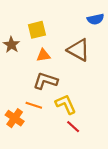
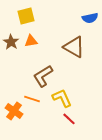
yellow square: (37, 30) -> (26, 16), moved
orange triangle: (43, 55) -> (31, 41), moved
brown L-shape: (45, 81) -> (43, 76), turned -50

